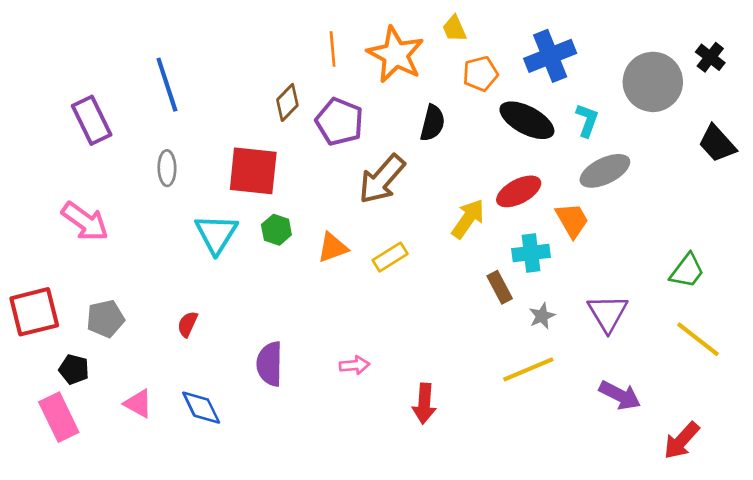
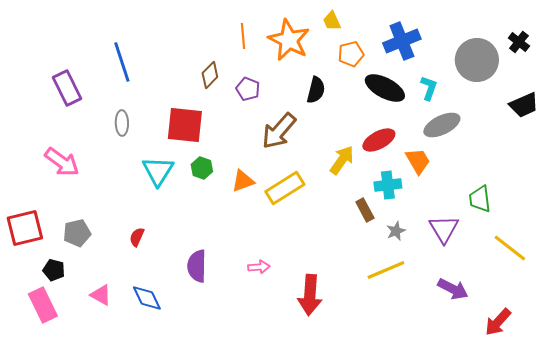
purple pentagon: (339, 122) -> (248, 89), size x0.7
black trapezoid: (717, 144) -> (524, 105), turned -72
yellow rectangle: (390, 257) -> (285, 188), size x1.5
green trapezoid: (687, 271) -> (480, 199), moved, turned 136
red arrow: (424, 404) -> (310, 295), size x1.4

